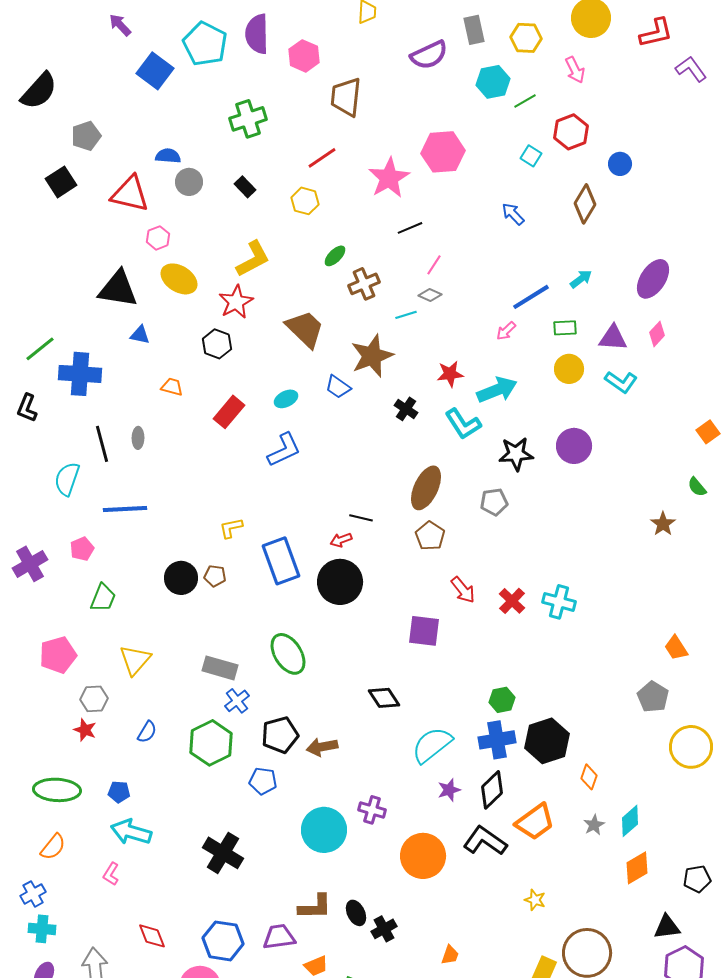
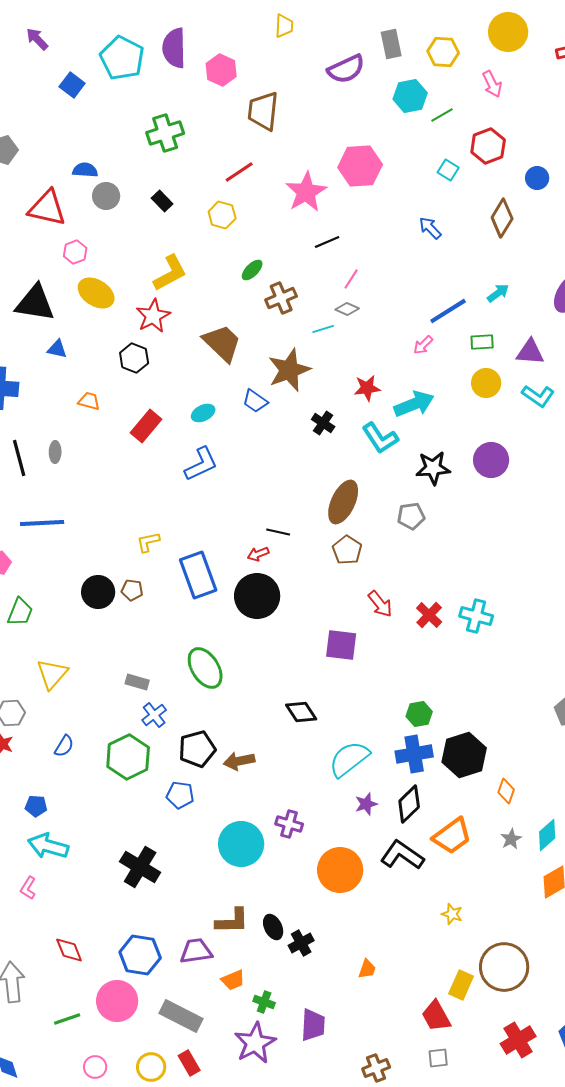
blue square: (155, 71) -> (72, 85), size x0.7
gray rectangle: (220, 668) -> (137, 682), size x0.7

